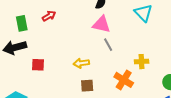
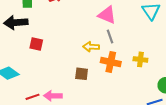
yellow arrow: (81, 63) -> (91, 47), moved
orange cross: (124, 80) -> (111, 62), moved, turned -30

